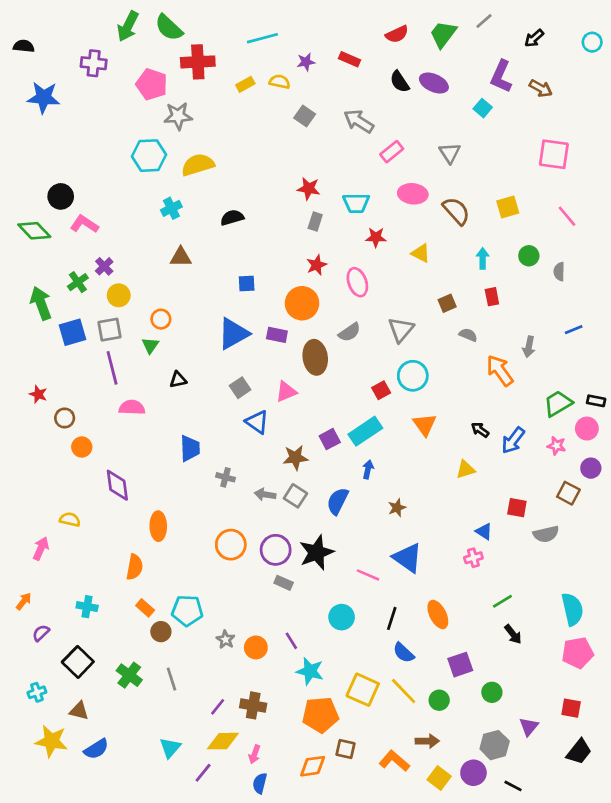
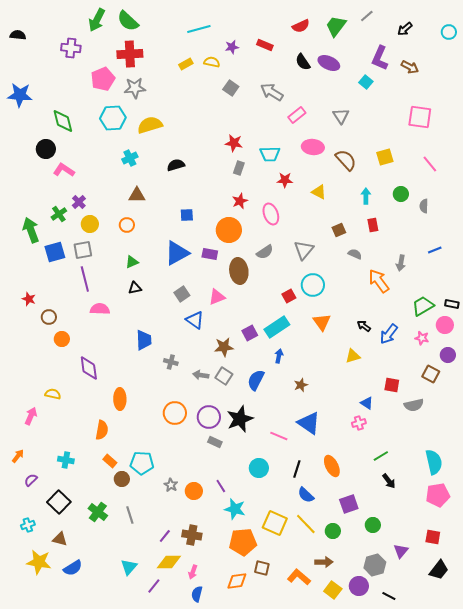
red cross: (198, 62) -> (130, 54), moved
pink pentagon: (152, 84) -> (103, 79), moved, turned 30
blue star: (44, 98) -> (20, 95), moved
green diamond: (34, 231) -> (63, 121), moved, turned 30
orange circle: (161, 319) -> (127, 225), moved
green triangle: (150, 345) -> (132, 262), moved, turned 32

